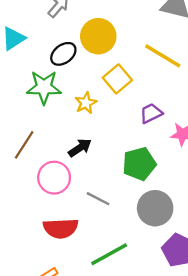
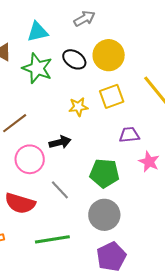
black ellipse: (63, 54) -> (74, 59), turned 50
green star: (44, 87) -> (37, 68), moved

